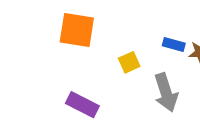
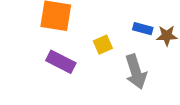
purple rectangle: (82, 105) -> (61, 62), moved

